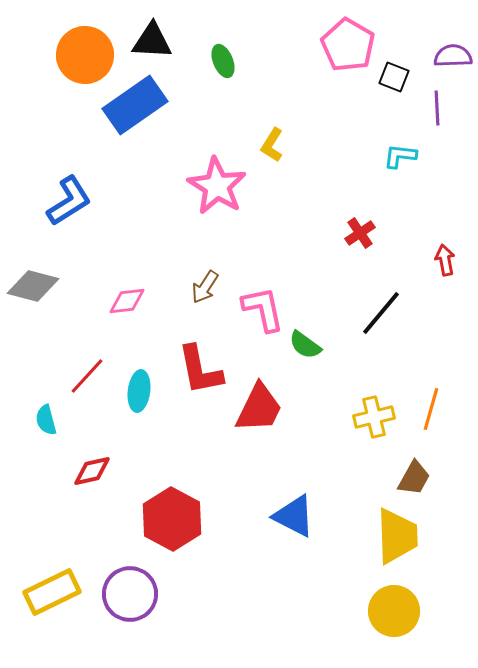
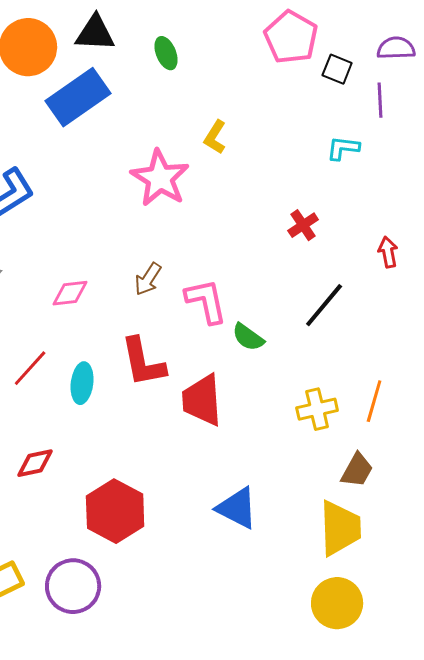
red trapezoid: (259, 408) -> (202, 400), turned 150

